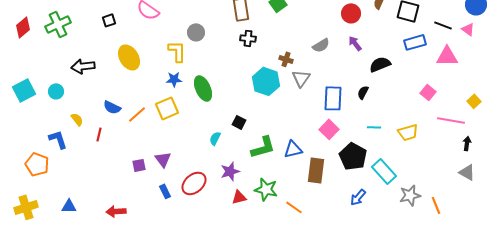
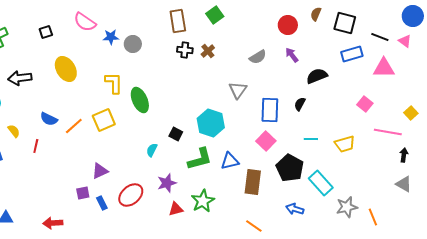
yellow L-shape: (177, 51) -> (114, 83), moved
brown cross: (286, 59) -> (208, 51), moved, turned 32
blue star: (174, 79) -> (111, 37), moved
cyan hexagon: (266, 81) -> (211, 123), moved
purple triangle: (163, 159) -> (100, 171), turned 42
purple square: (139, 165) -> (83, 193), moved
green star: (266, 189) -> (203, 201), turned 30
blue arrow: (358, 197) -> (295, 209), turned 66
orange line: (294, 207) -> (254, 226), moved

